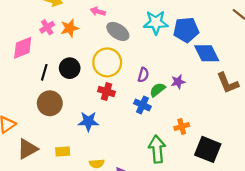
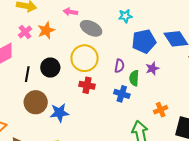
cyan star: (156, 23) -> (125, 16), size x0.6
blue pentagon: (186, 30) -> (144, 41), moved
green semicircle: (157, 90) -> (134, 78), turned -42
blue star: (88, 121) -> (59, 113), moved

